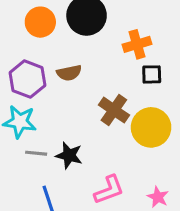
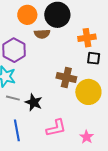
brown semicircle: (69, 73) -> (42, 34), moved
brown cross: (114, 110) -> (66, 77), turned -30

